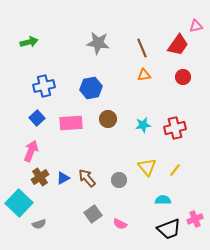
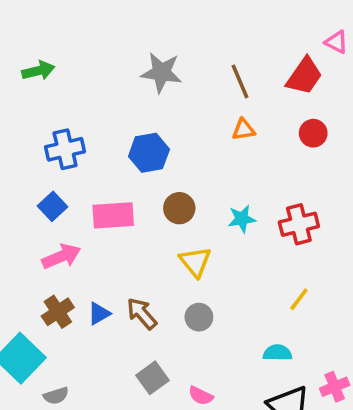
pink triangle: (196, 26) -> (336, 42), turned 40
pink arrow: (31, 151) -> (61, 256), moved, turned 45
yellow triangle: (147, 167) -> (195, 262), moved

